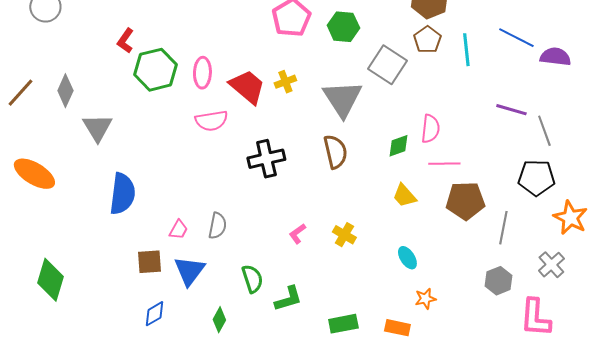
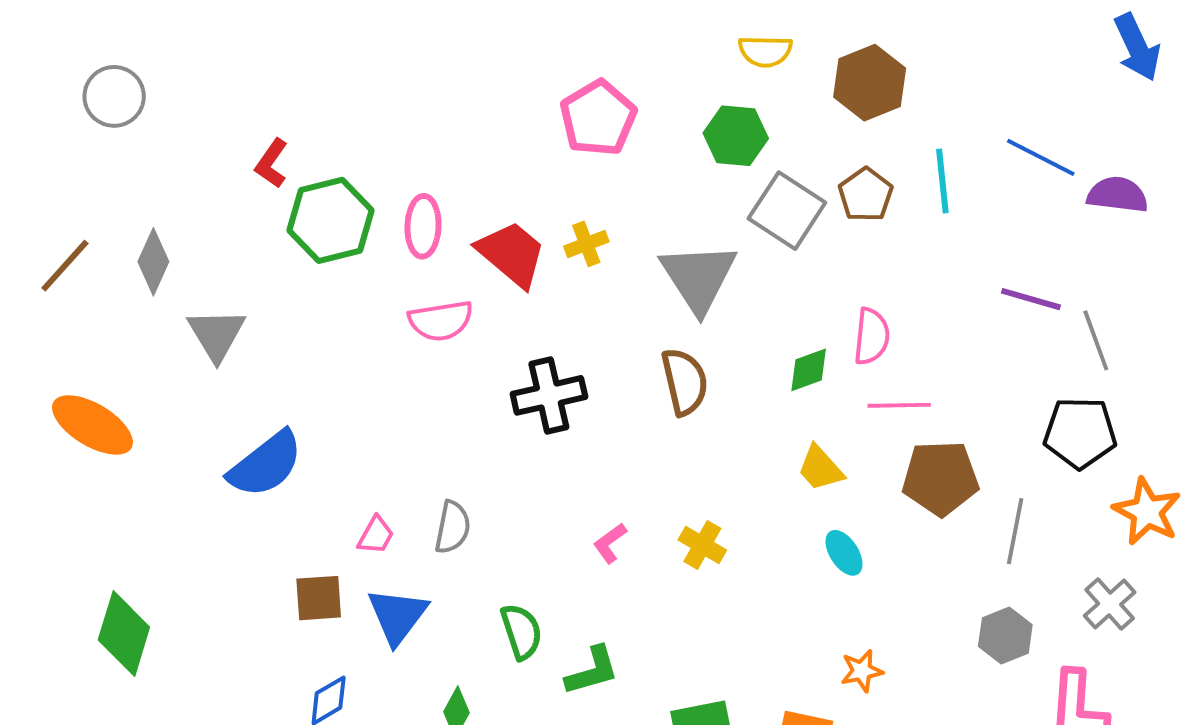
green hexagon: (343, 27) -> (736, 136), moved
brown pentagon: (427, 40) -> (866, 195), moved
blue semicircle: (122, 194) -> (266, 464), turned 45
cyan ellipse: (407, 258) -> (844, 553), moved

